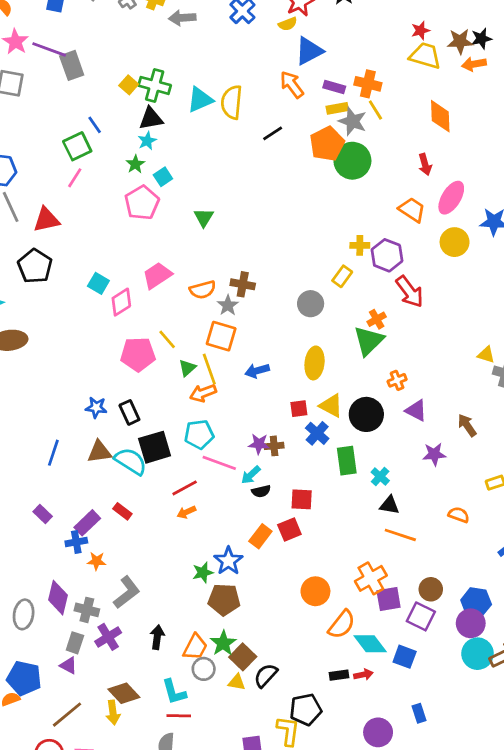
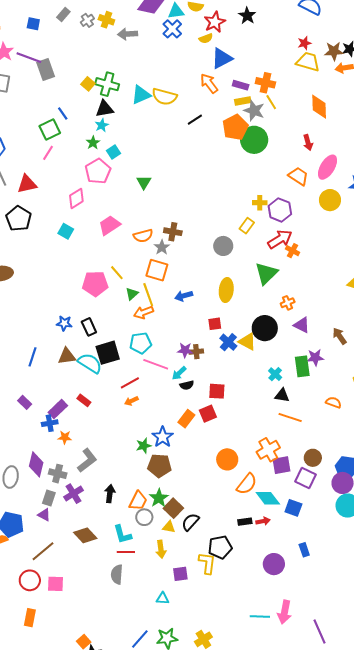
yellow semicircle: (232, 102) -> (164, 97), turned -80
red arrow: (410, 292) -> (280, 239), moved, turned -85
pink diamond: (121, 302) -> (76, 198), moved
orange cross: (377, 319) -> (293, 251), moved, turned -32
yellow triangle: (331, 406) -> (247, 342), moved
green rectangle: (347, 461) -> (302, 366), moved
yellow arrow: (113, 712) -> (161, 549), moved

